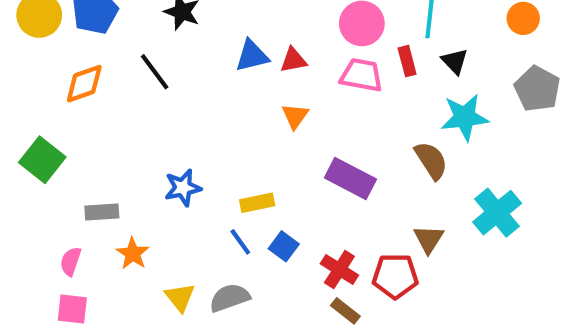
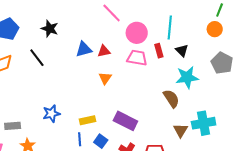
purple rectangle: (350, 179) -> (125, 121), moved
cyan cross: (497, 213) -> (204, 123), turned 30
brown triangle: (429, 239) -> (181, 130), moved
blue line: (240, 242) -> (80, 139), turned 32

